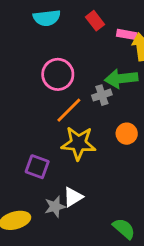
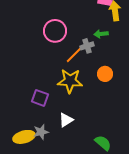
green arrow: (121, 79) -> (101, 34), size x0.6
orange line: (69, 110) -> (75, 54), moved
gray star: (55, 207) -> (41, 132), moved

